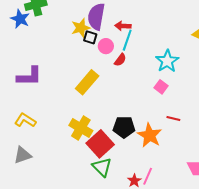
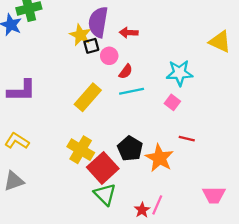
yellow star: (81, 28) -> (80, 35), turned -30
black square: (90, 37) -> (91, 46), turned -32
cyan line: (127, 40) -> (132, 91), moved, turned 60
cyan star: (167, 61) -> (180, 73), turned 30
black pentagon: (124, 127) -> (130, 149), turned 30

